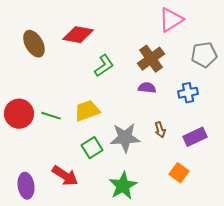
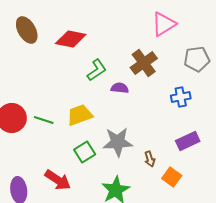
brown ellipse: (34, 44) -> (27, 30), moved
purple semicircle: (147, 88) -> (120, 88), moved
brown arrow: (160, 130) -> (150, 159), moved

